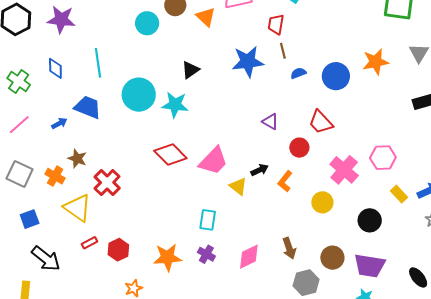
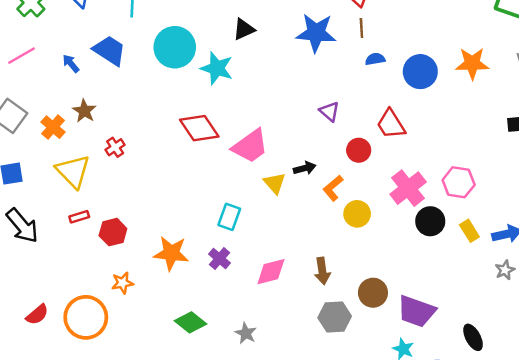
blue arrow: (59, 123) -> (71, 64), turned -112
red cross: (107, 183) -> (115, 147), size x0.6
yellow circle: (322, 202) -> (357, 214), moved
black circle: (370, 220) -> (430, 221), moved

